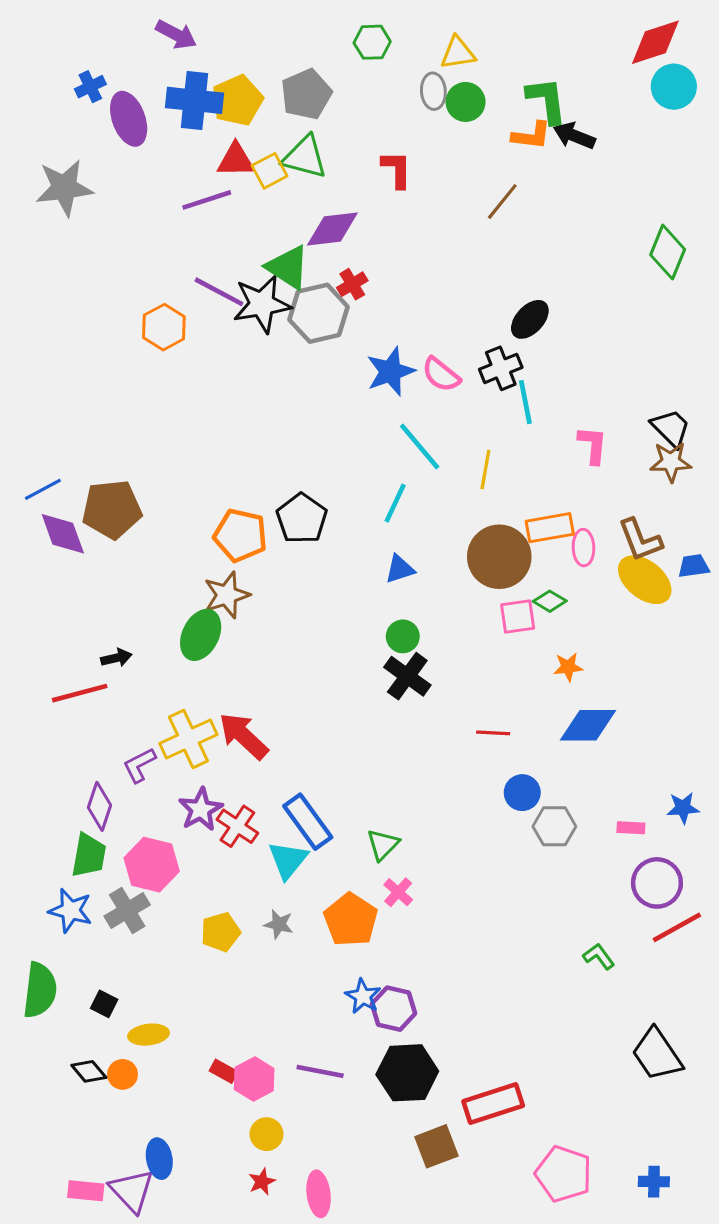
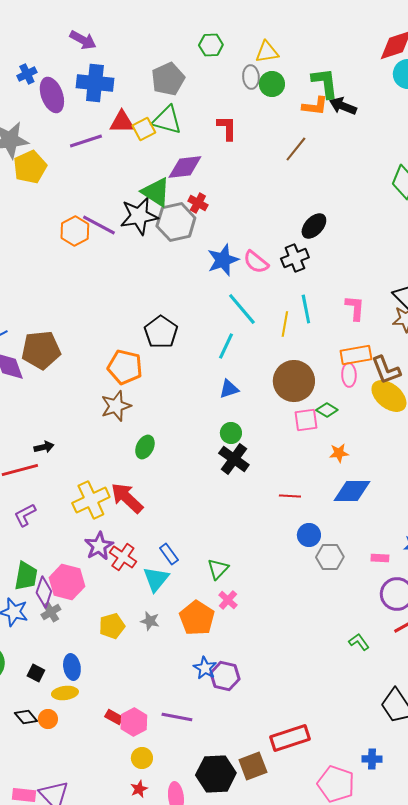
yellow pentagon: (237, 100) -> (30, 167), moved
purple line: (207, 200) -> (86, 141), moved
red cross: (352, 284) -> (198, 203), turned -30
purple line: (219, 292) -> (99, 225), moved
cyan line: (525, 402) -> (306, 309), moved
black pentagon: (302, 518) -> (161, 332), moved
orange rectangle: (550, 528) -> (356, 355), moved
green ellipse: (201, 635) -> (145, 447), moved, size x0.7
purple L-shape: (139, 765) -> (25, 515), moved
purple diamond: (100, 806) -> (44, 592), moved
blue rectangle: (308, 822) -> (169, 554), size x0.6
gray cross: (127, 911) -> (51, 612), size x0.7
black hexagon: (407, 1073) -> (216, 774), moved
blue ellipse: (159, 1159) -> (72, 667), moved
blue cross: (654, 1182) -> (372, 759), moved

